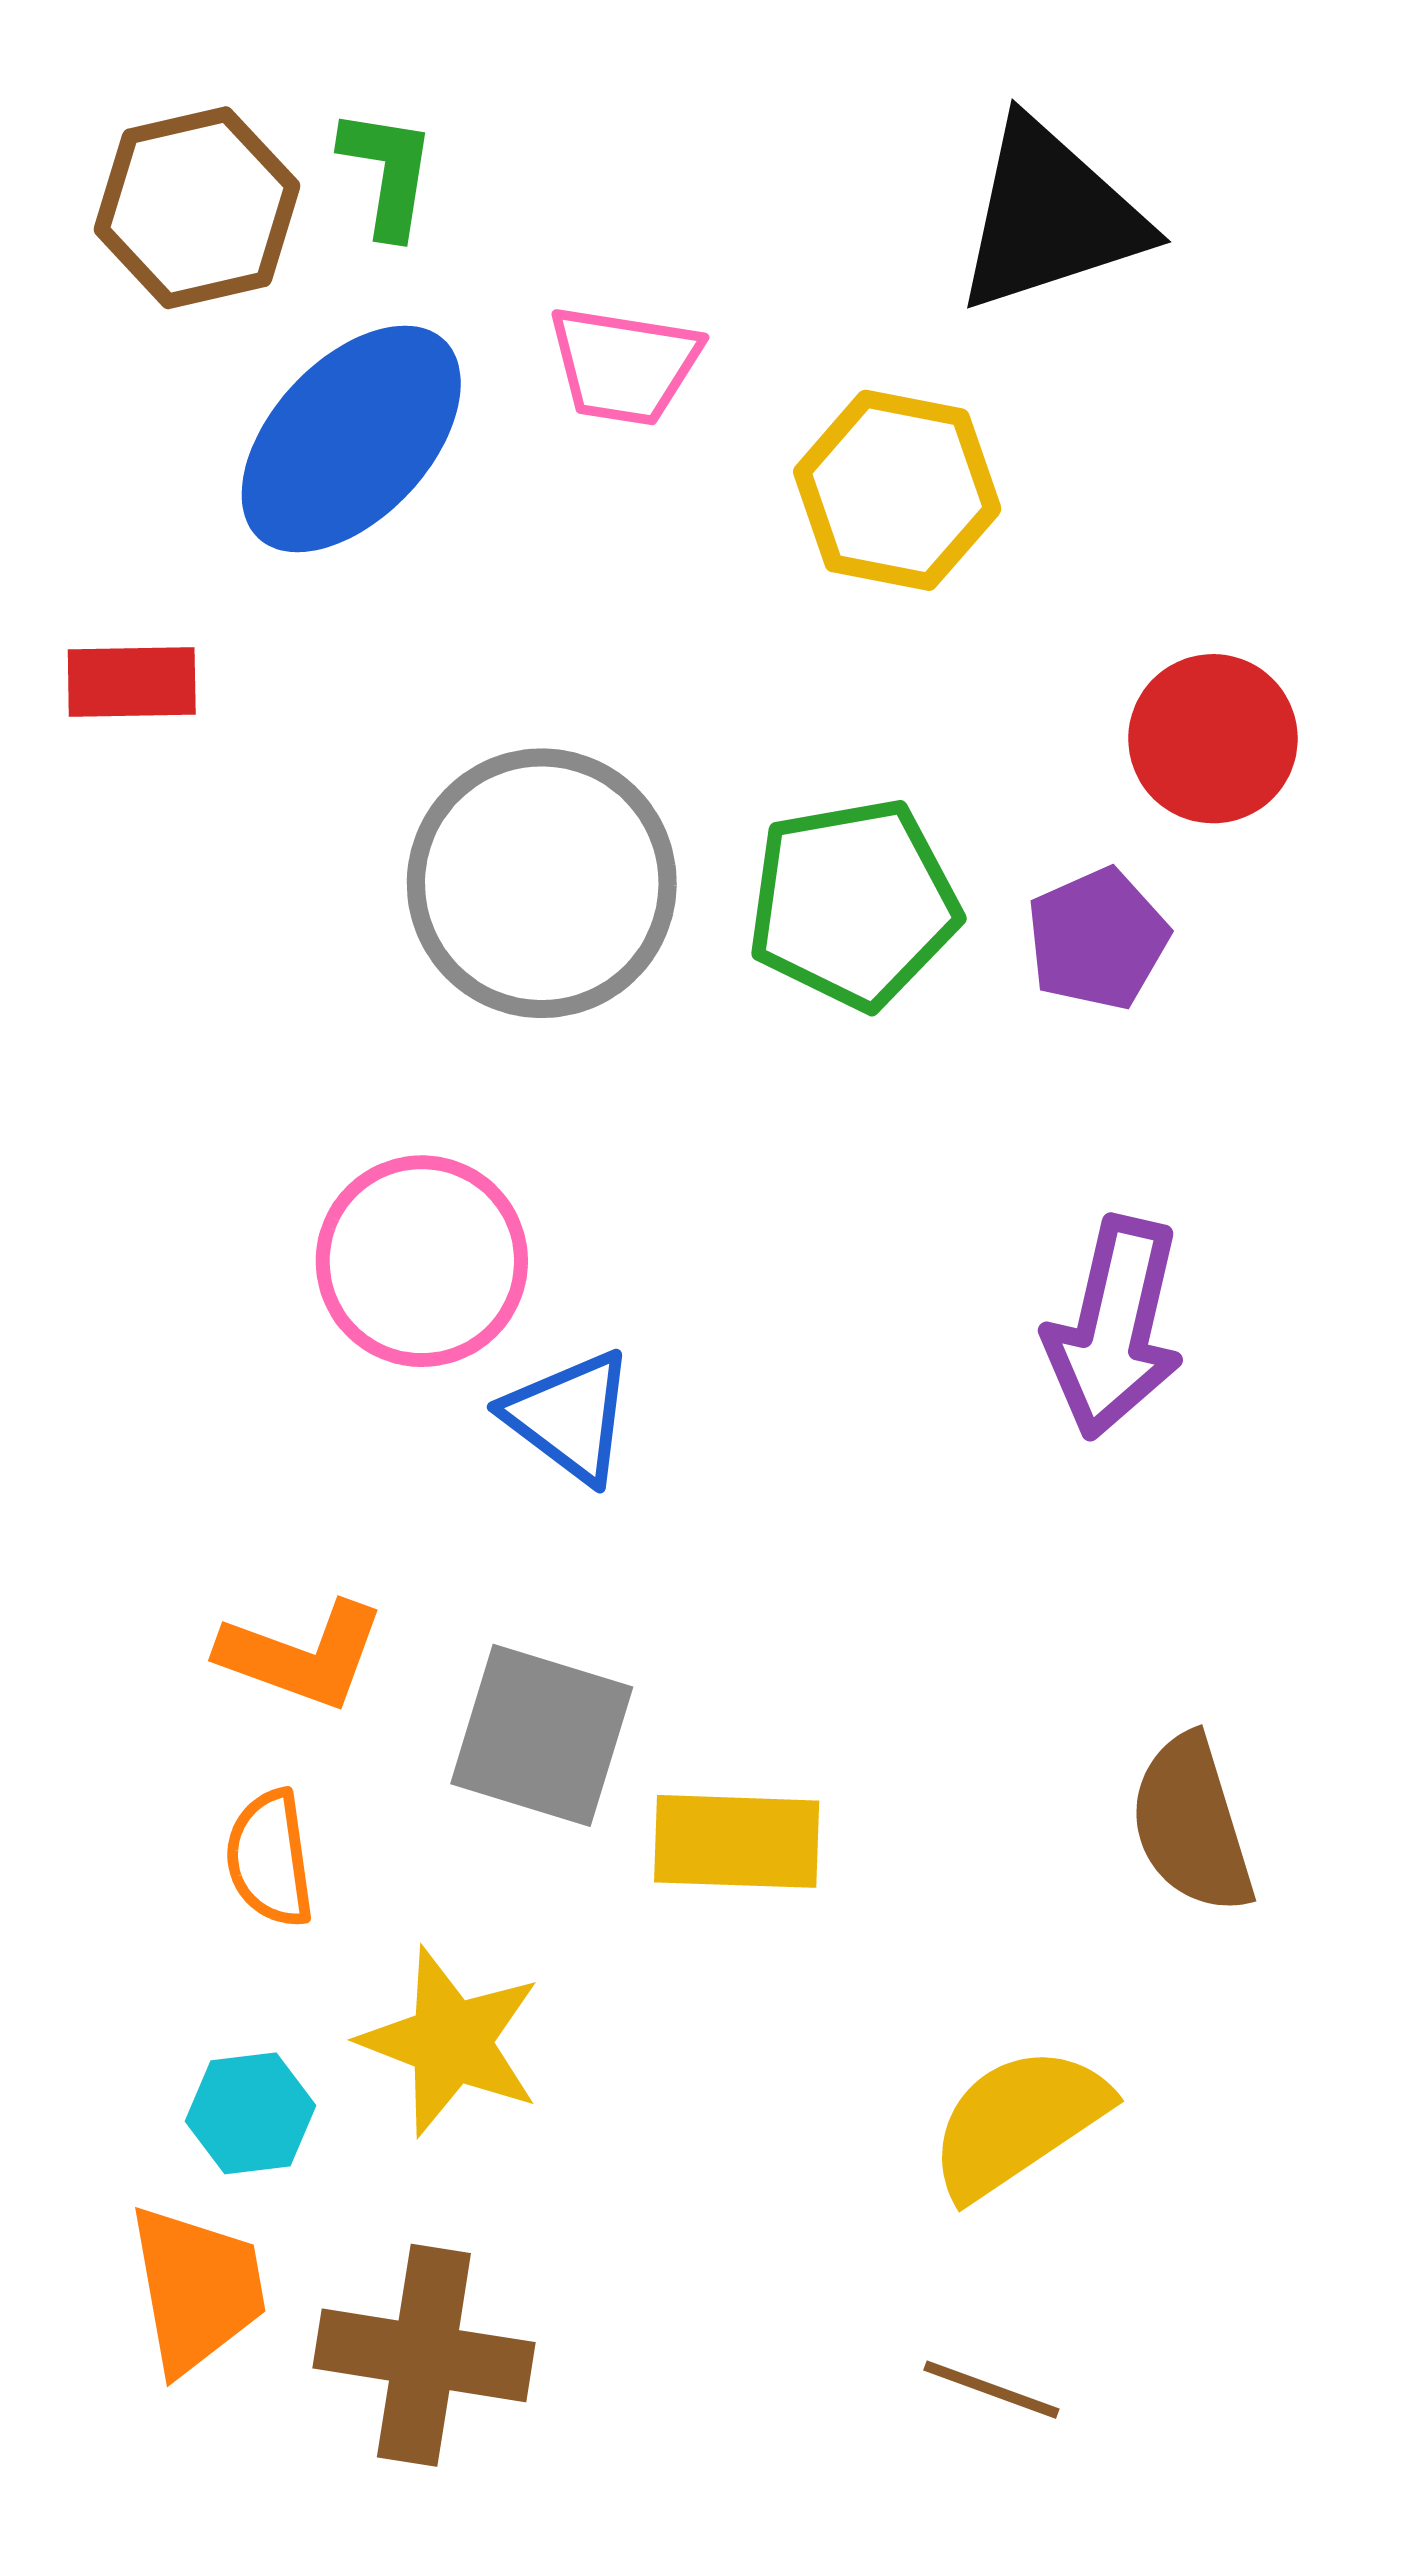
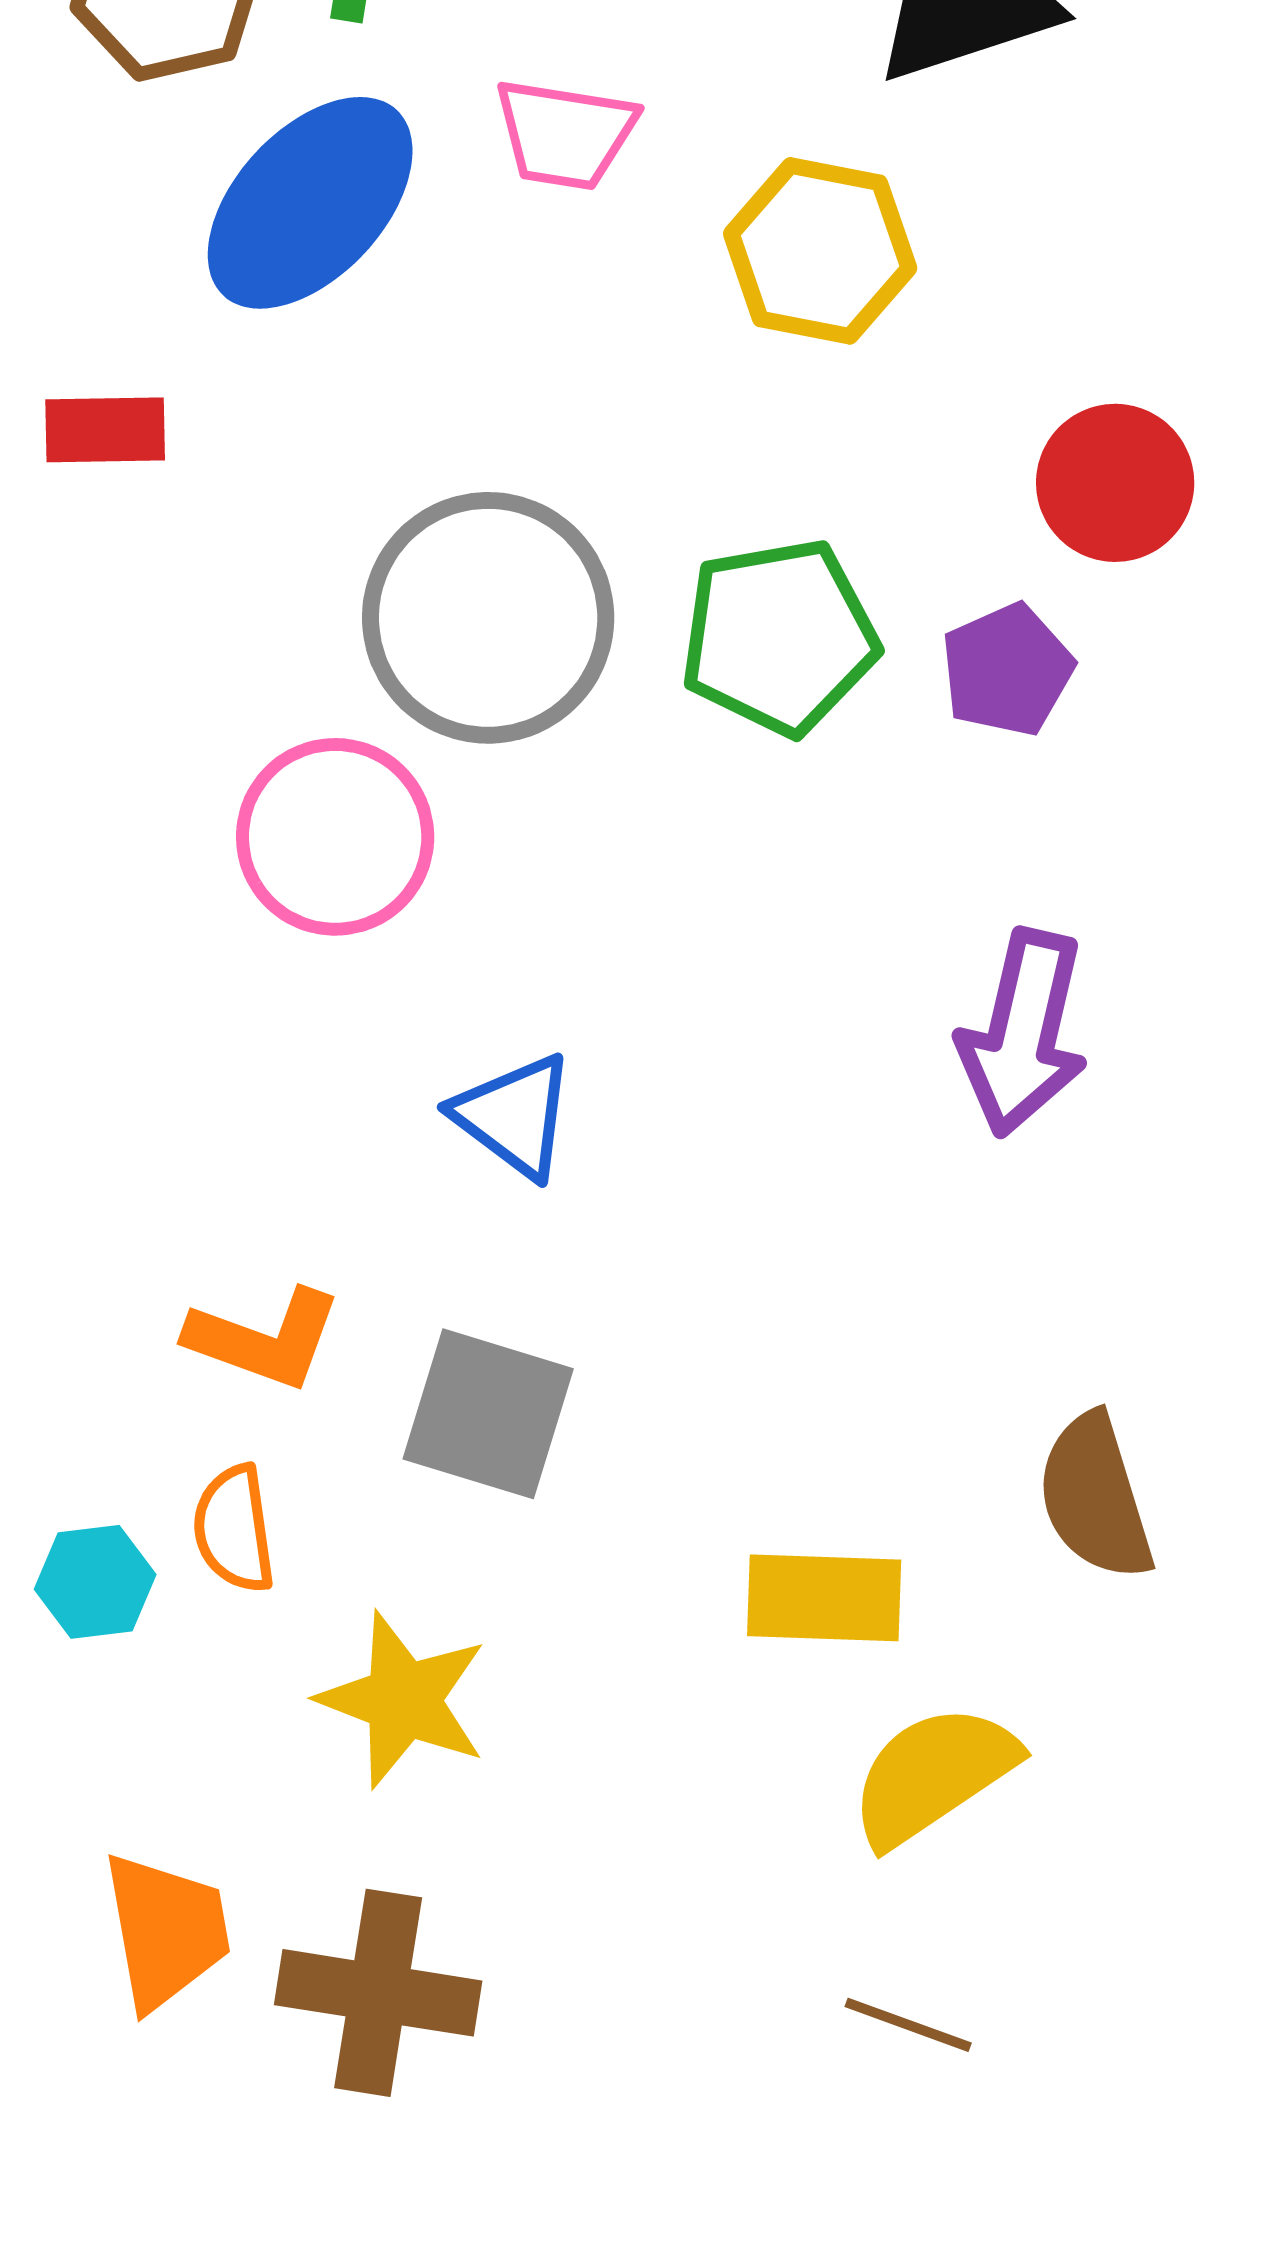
pink circle: (422, 1261) -> (335, 837), moved
yellow rectangle: (737, 1841) -> (824, 1598), moved
cyan hexagon: (251, 2113) -> (95, 1582), moved

